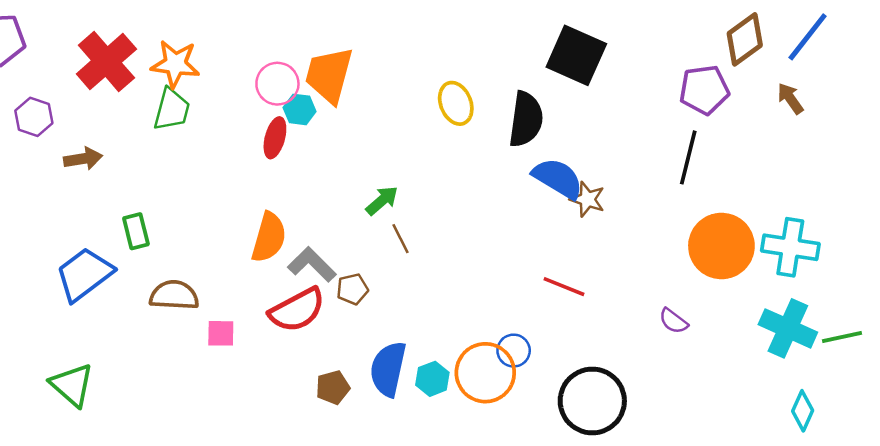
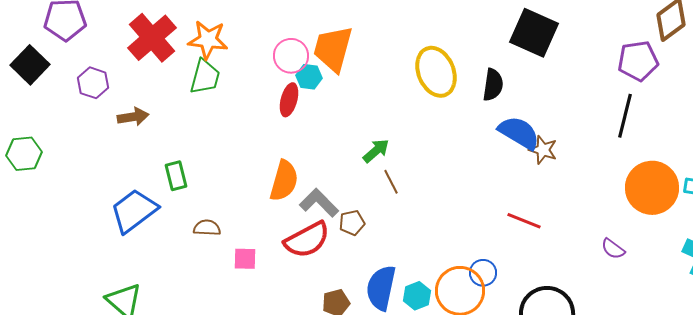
yellow ellipse: (456, 103) -> (436, 72), size x1.4
black semicircle: (526, 119) -> (493, 85), size x0.7
brown semicircle: (174, 295) -> (207, 228), size x0.7

